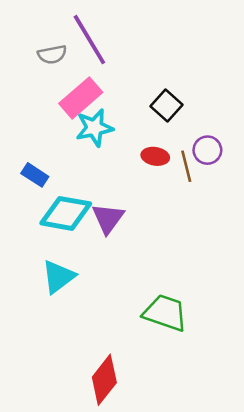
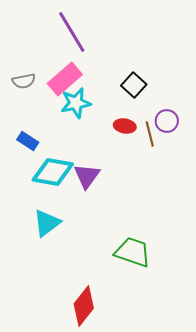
gray semicircle: (52, 54) -> (24, 81), moved

